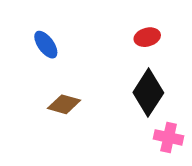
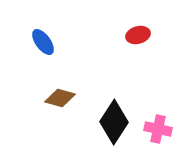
black diamond: (148, 93) -> (114, 122), moved

